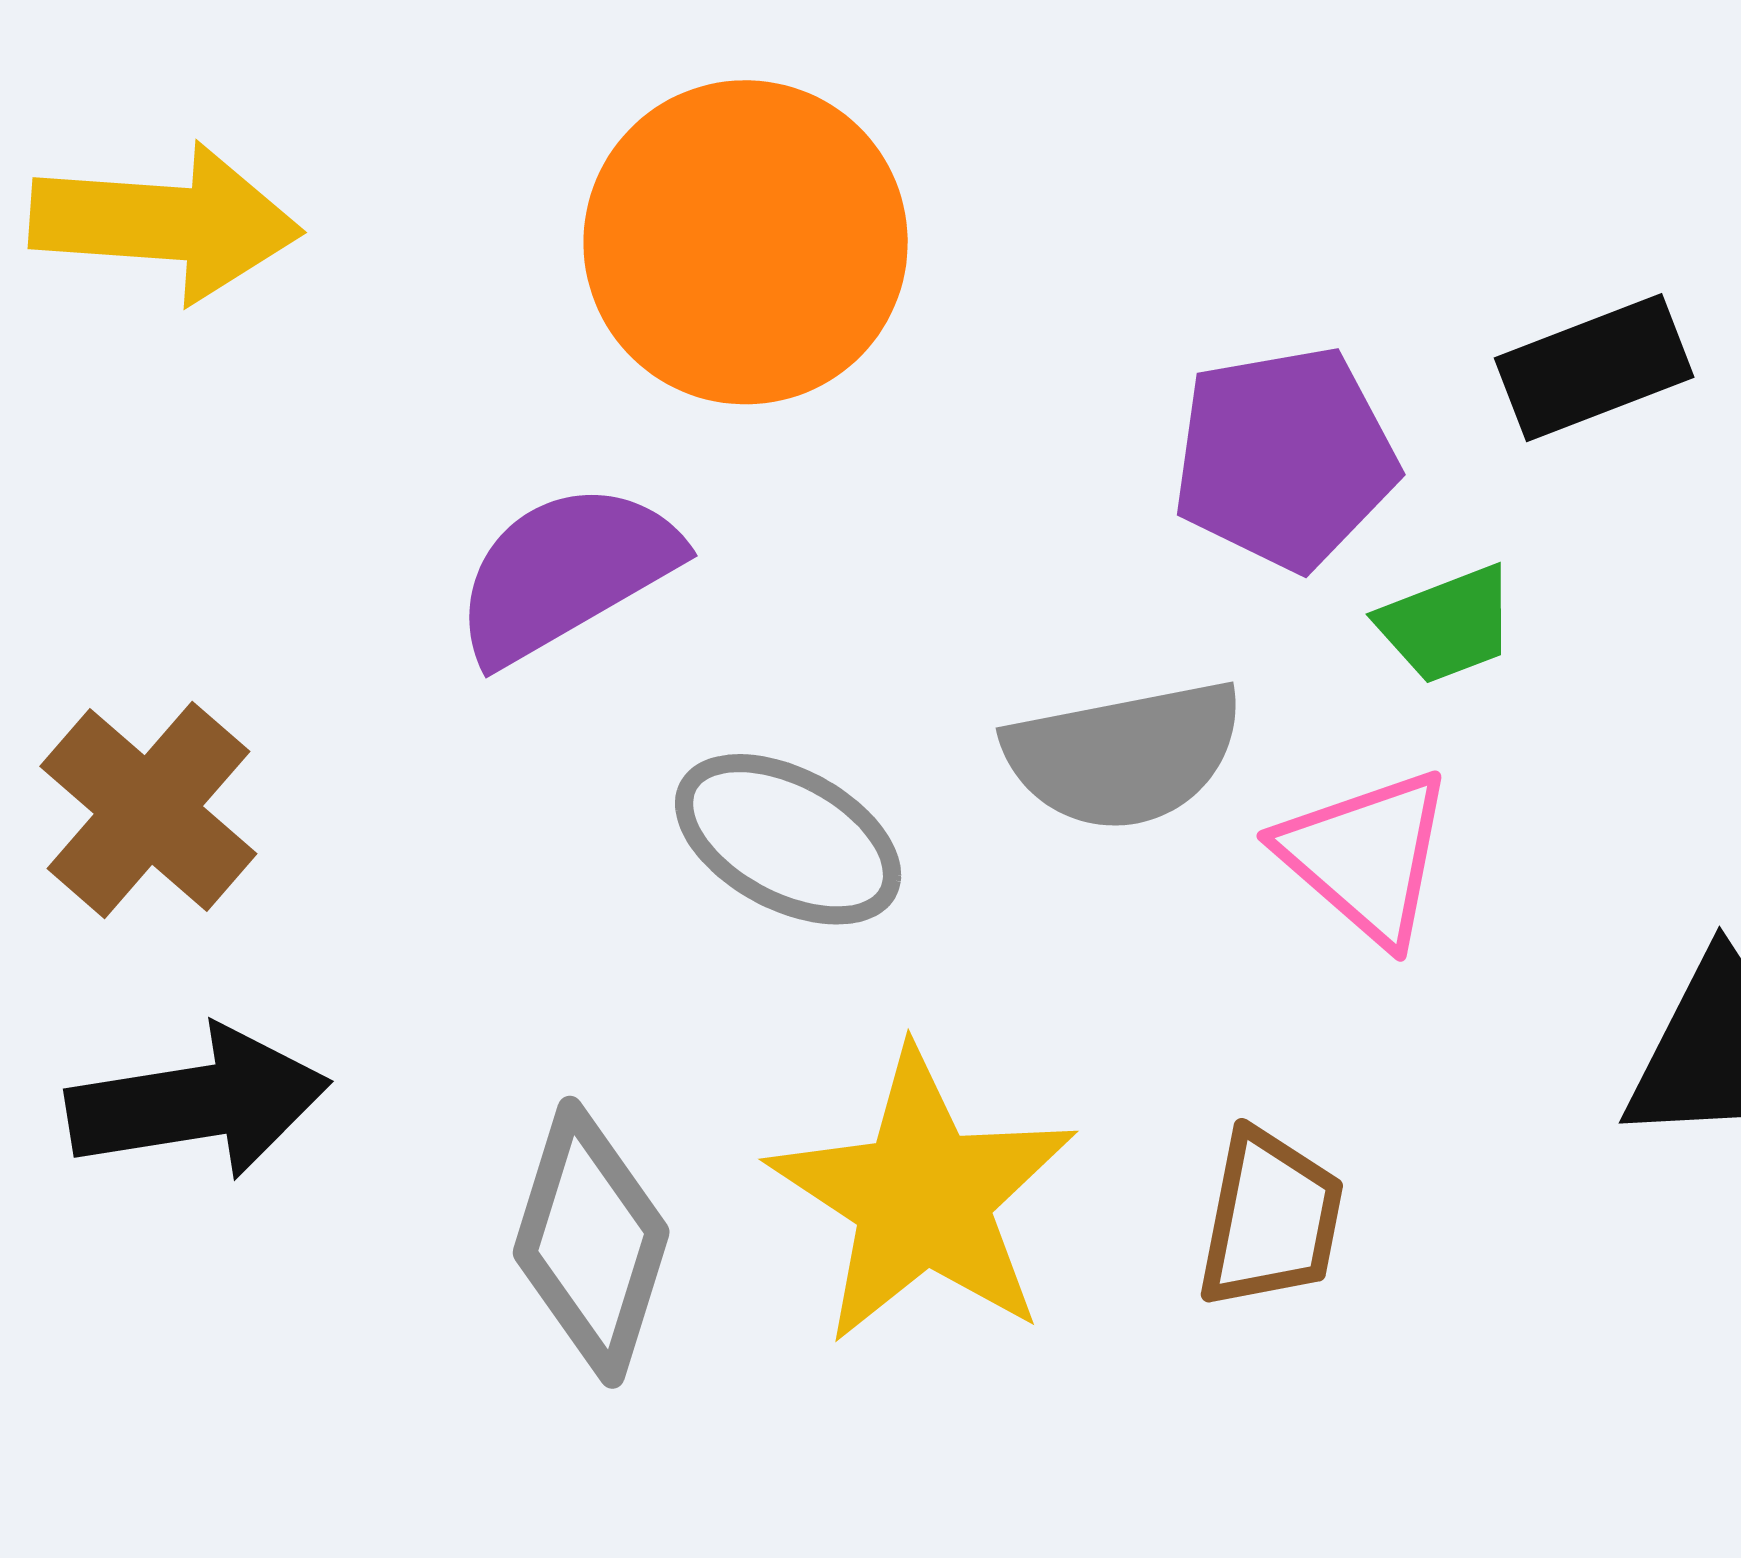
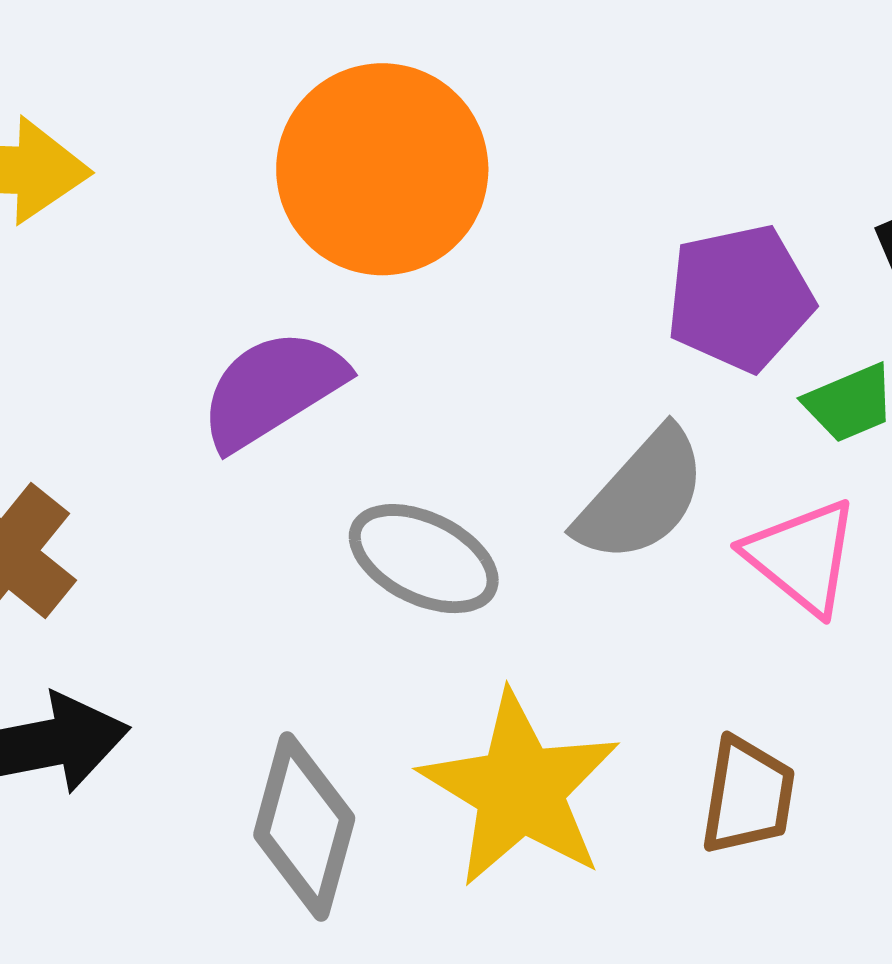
gray semicircle: (1124, 755) -> (642, 496), turned -35

